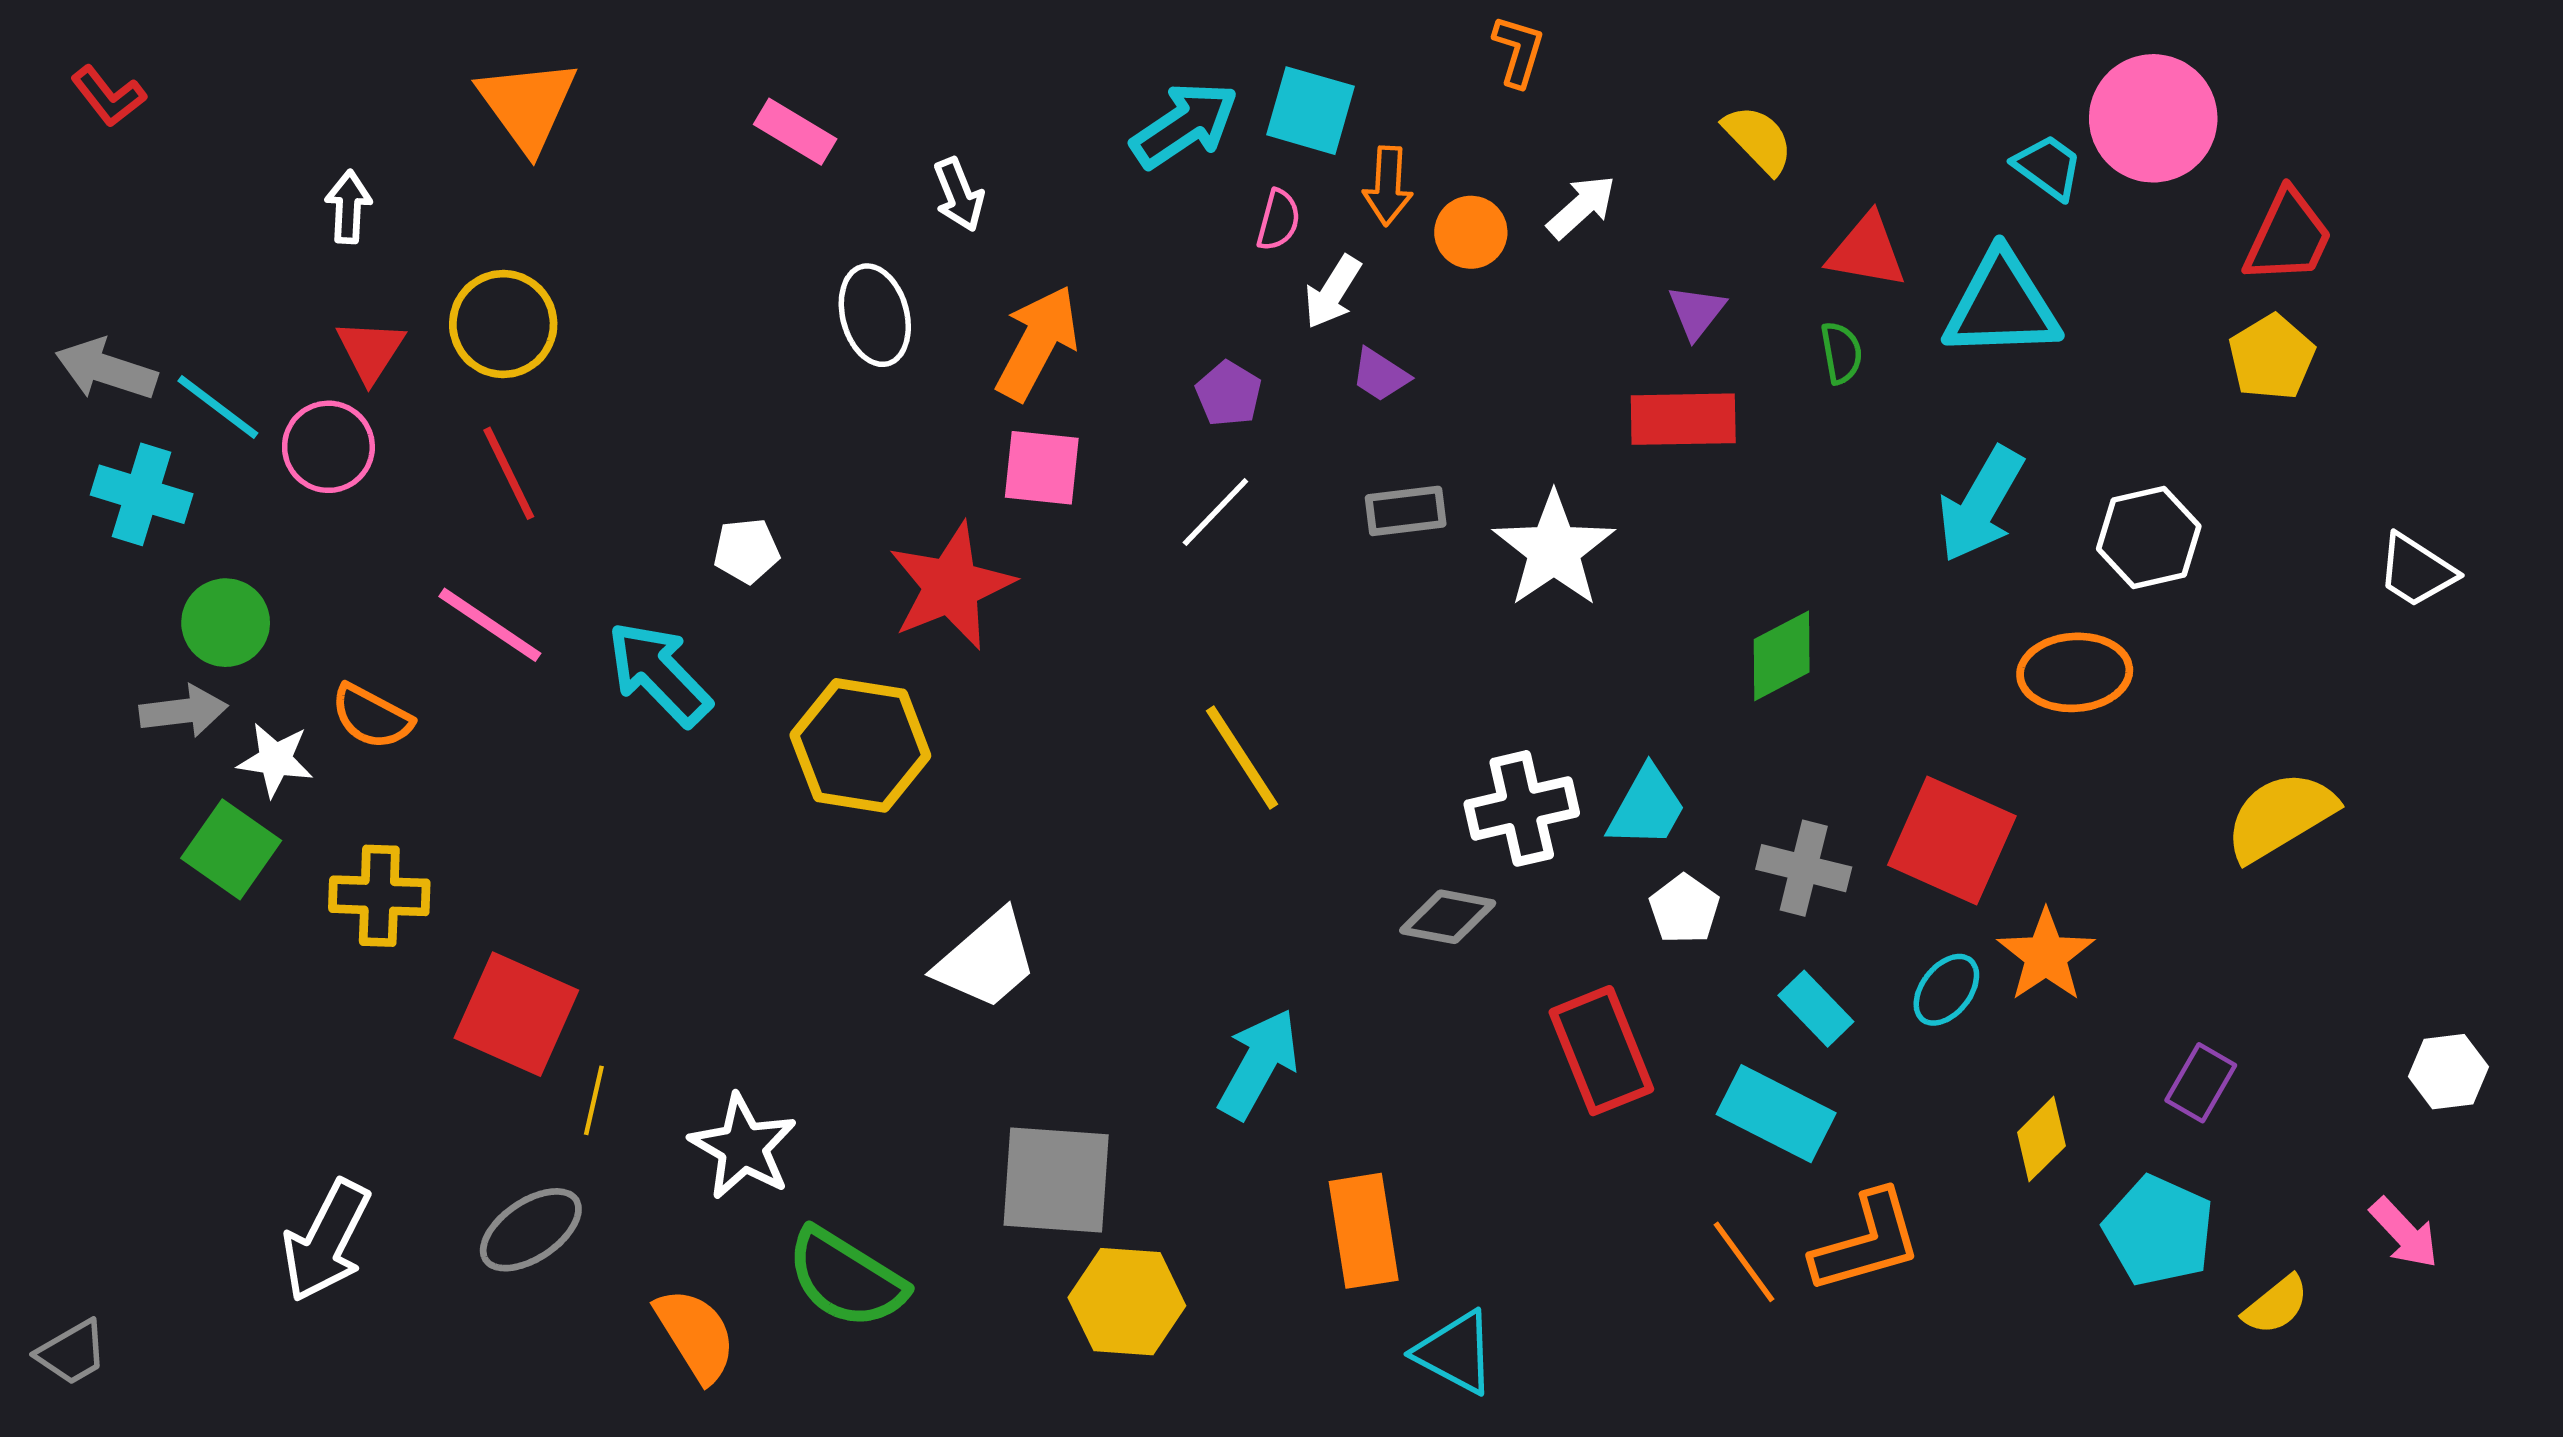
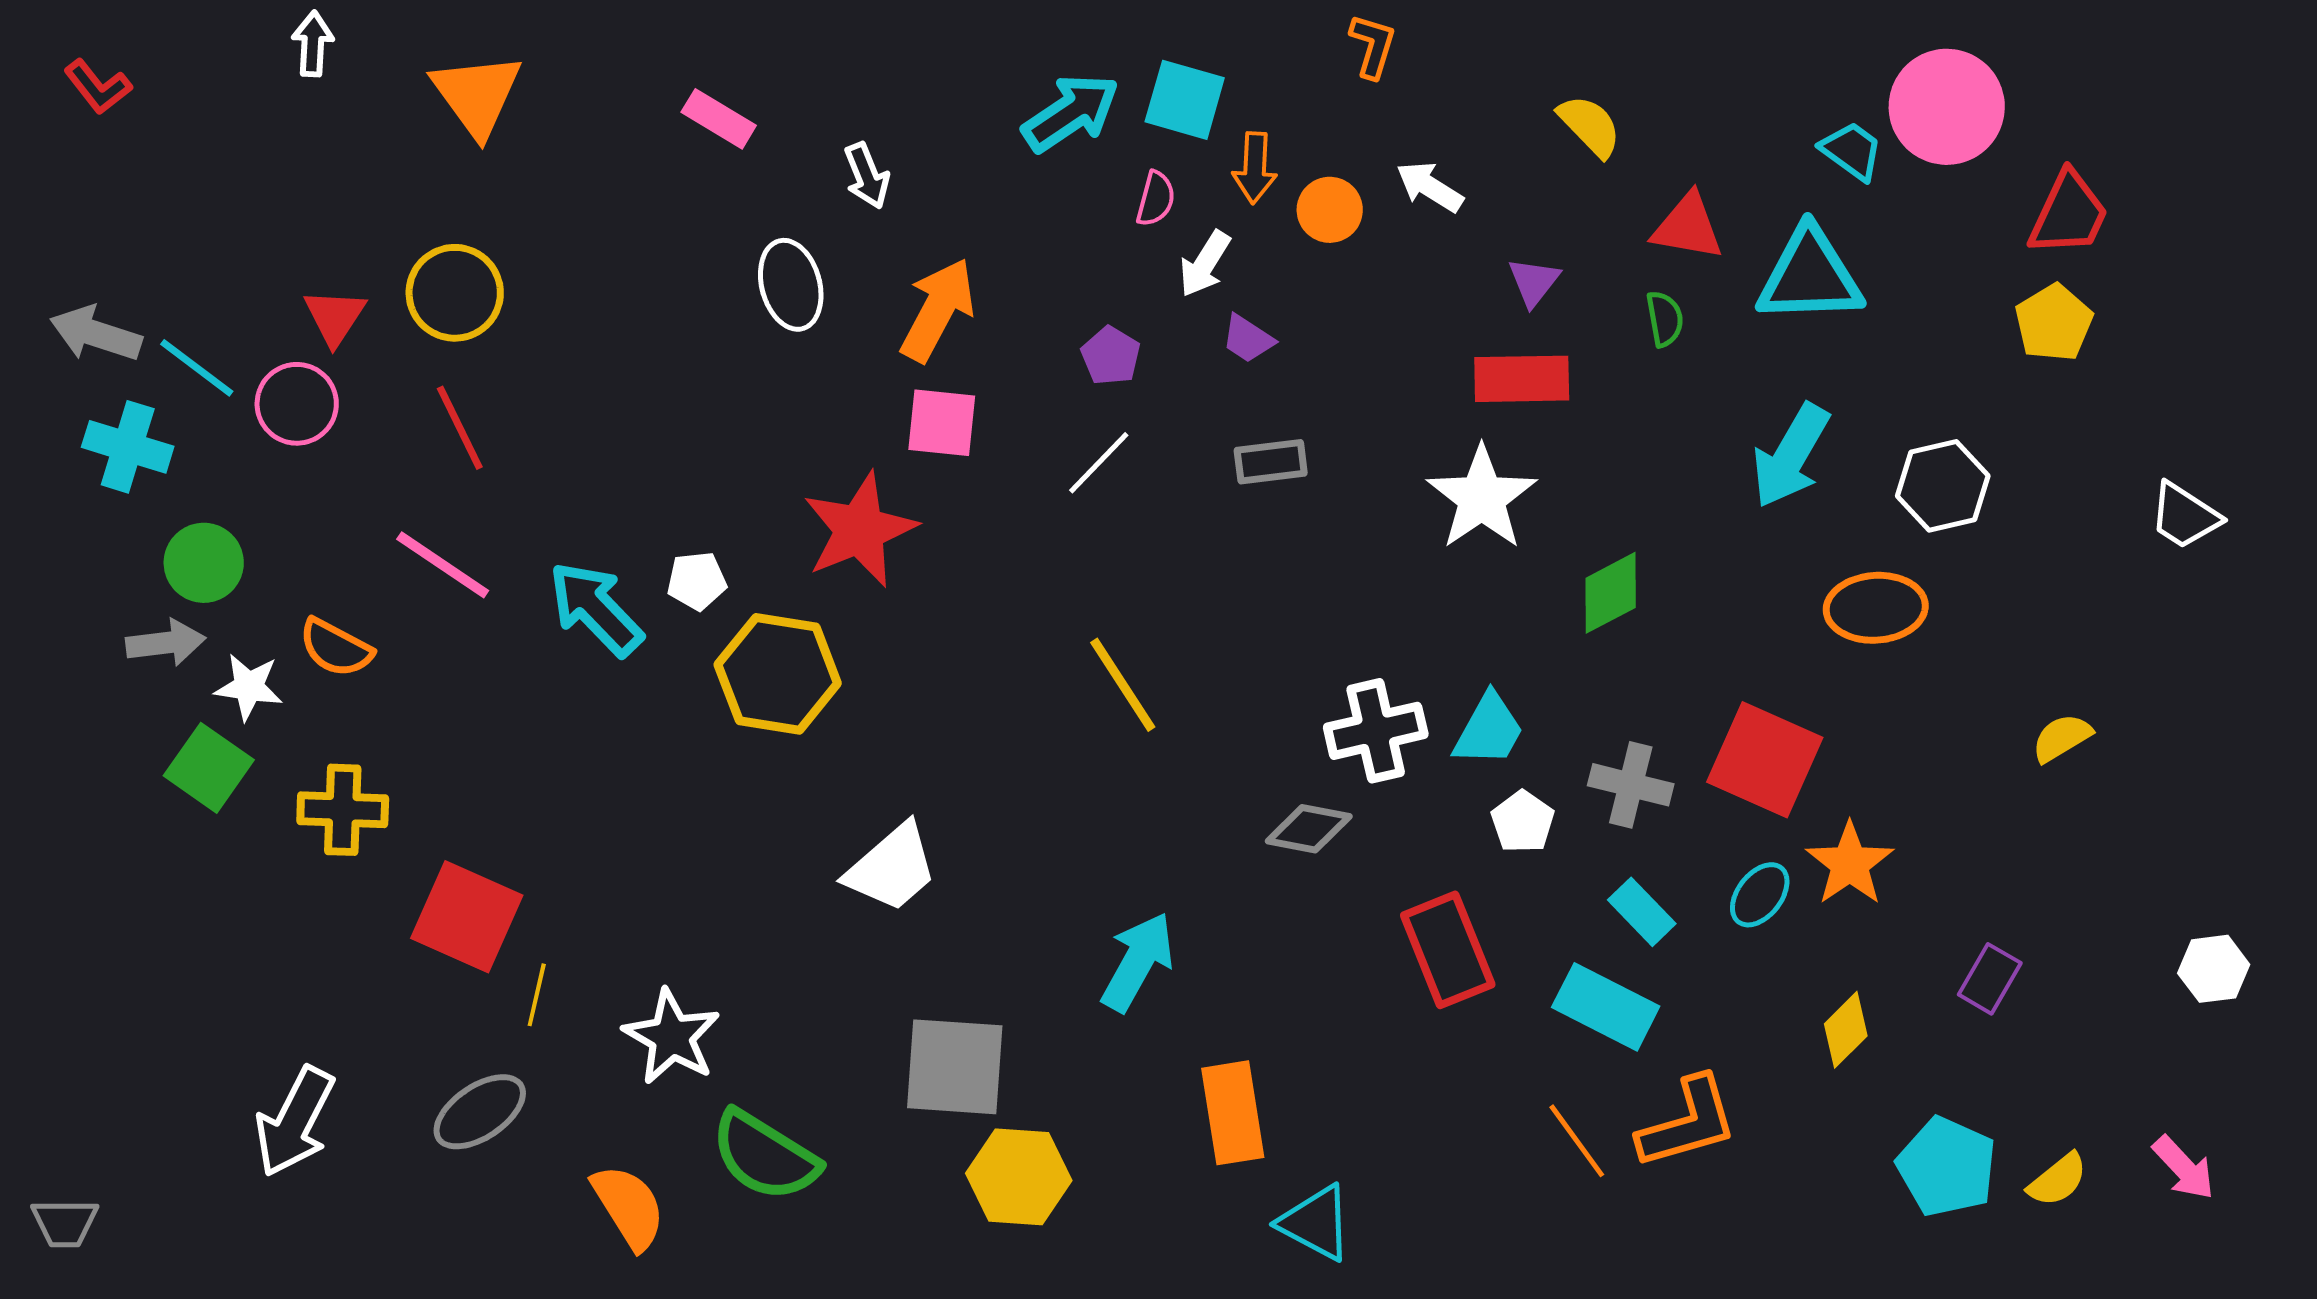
white arrow: (348, 207) -> (313, 44), moved
white arrow: (1581, 207) -> (1430, 187), turned -106
white star: (1554, 550) -> (1482, 498), moved
white pentagon: (746, 551) -> (697, 581), moved
yellow semicircle: (2280, 816) -> (2062, 738), size x0.6
cyan pentagon: (2159, 1231) -> (1947, 1167), moved
pink arrow: (2404, 1233) -> (2184, 1168), moved
gray trapezoid: (72, 1353) -> (65, 1223), turned 30

